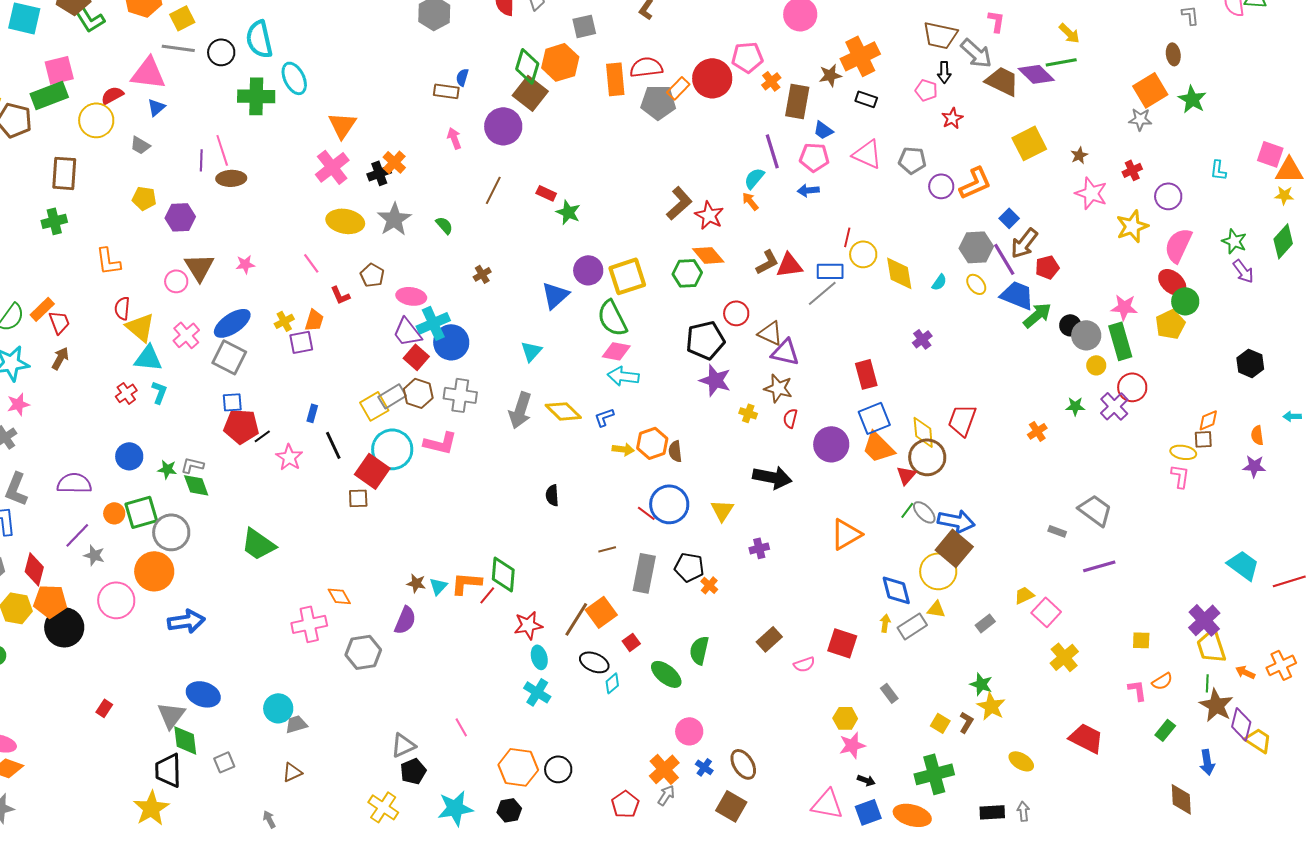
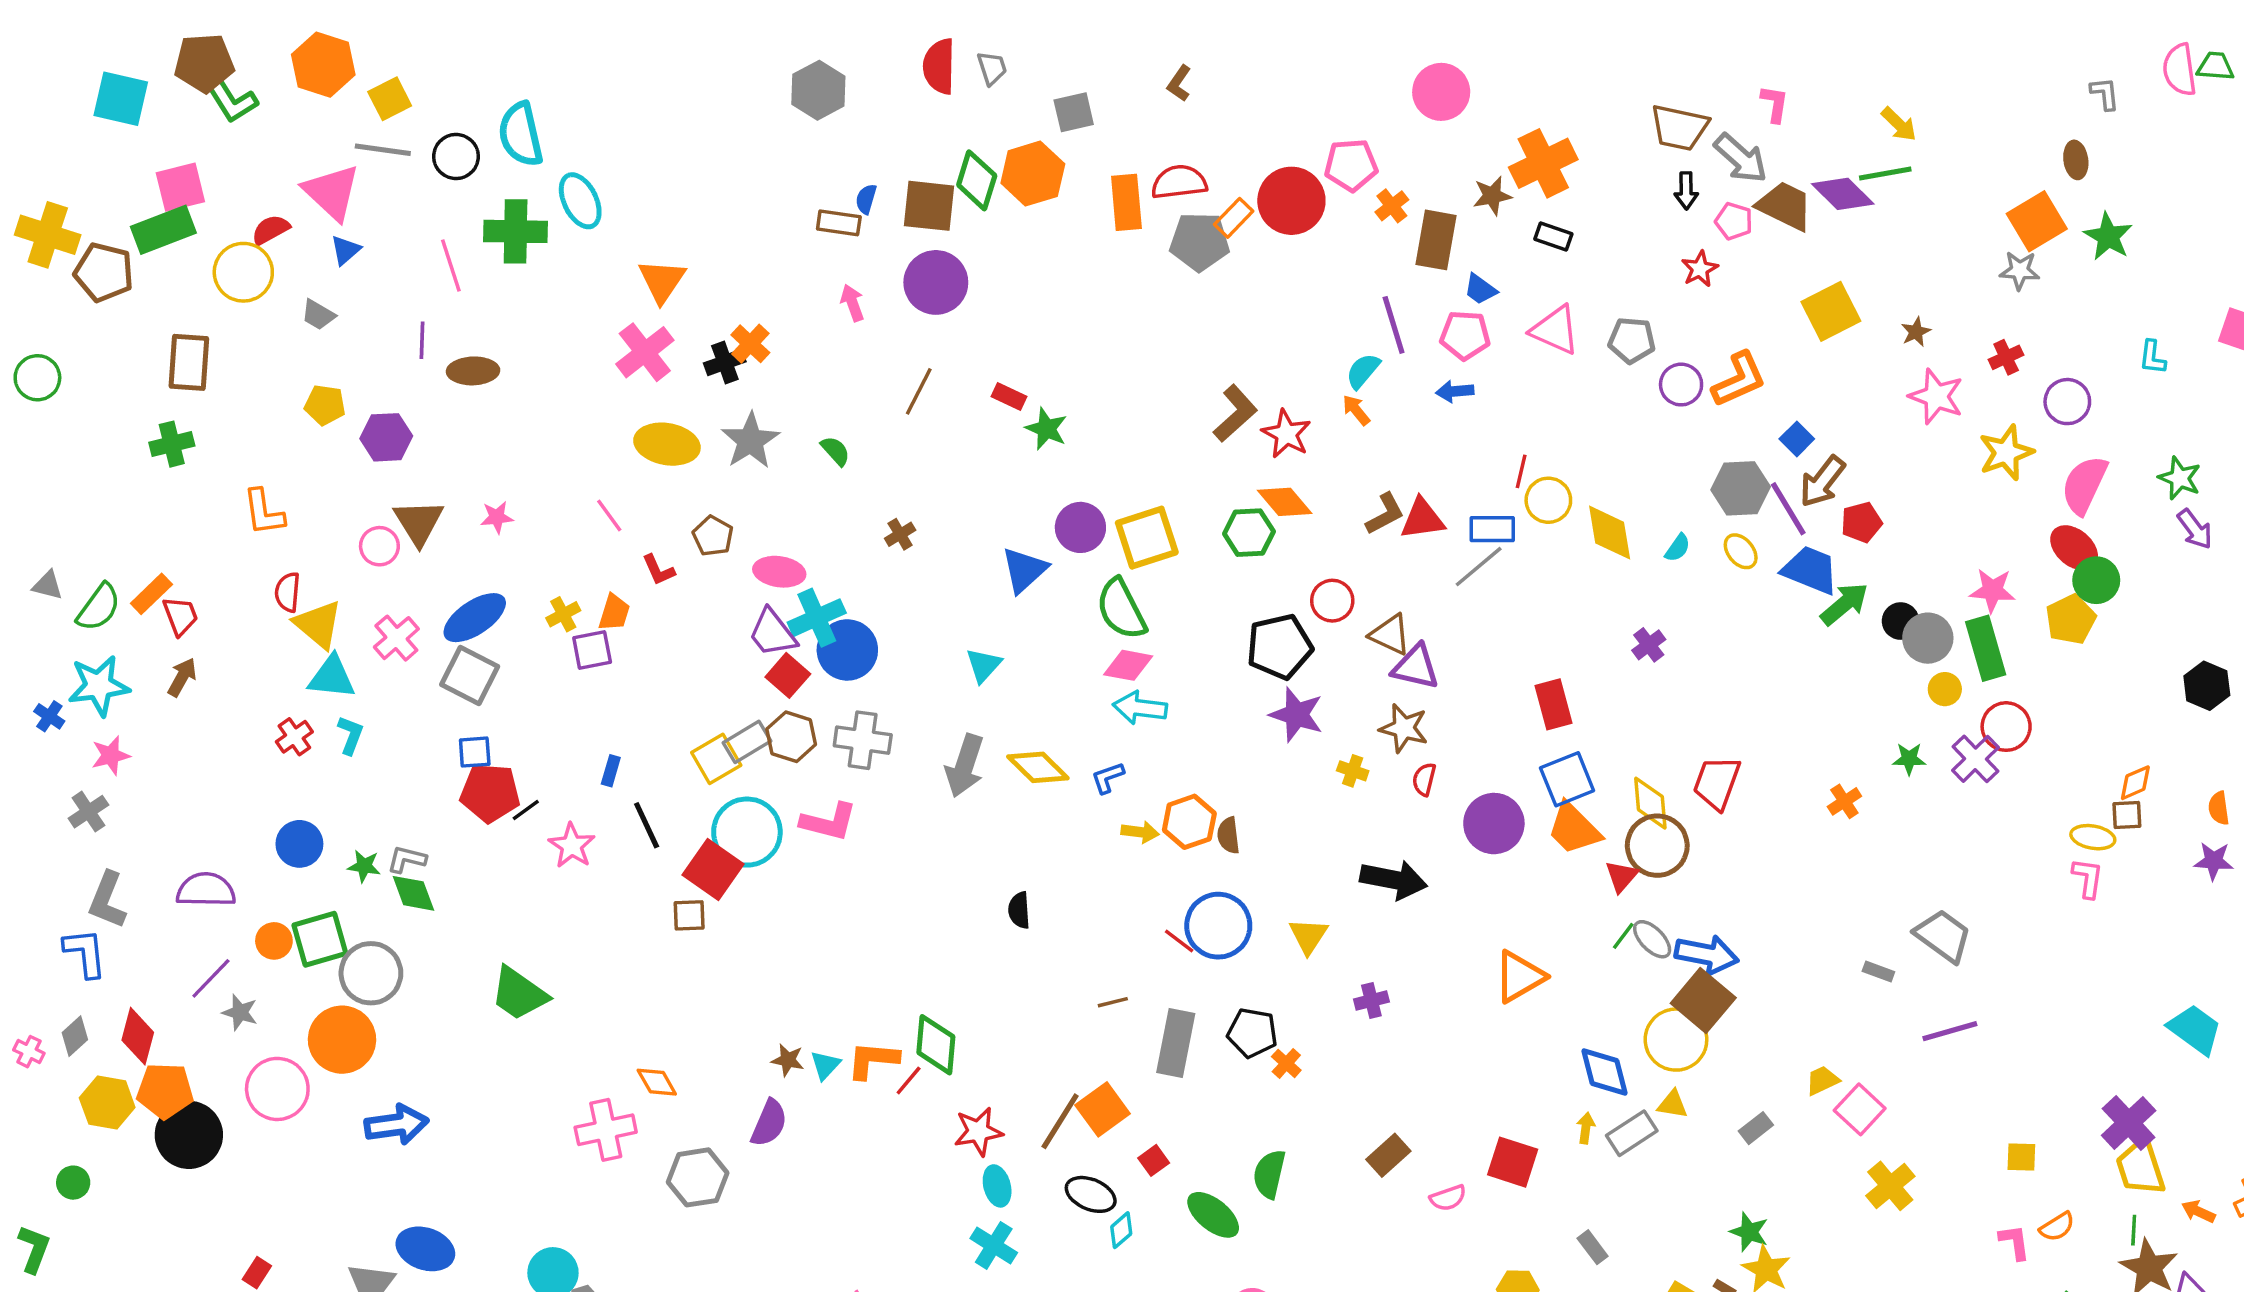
pink triangle: (148, 73) -> (332, 192), turned 36
pink pentagon: (926, 90) -> (1734, 221), moved
brown square: (530, 93) -> (929, 206), moved, turned -32
pink line: (222, 150) -> (451, 265), moved

